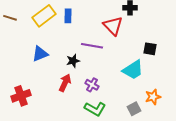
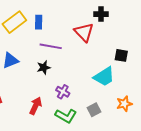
purple line: (92, 46) -> (51, 46), moved
red arrow: (65, 83) -> (36, 106), moved
gray square: (134, 109) -> (94, 110), moved

